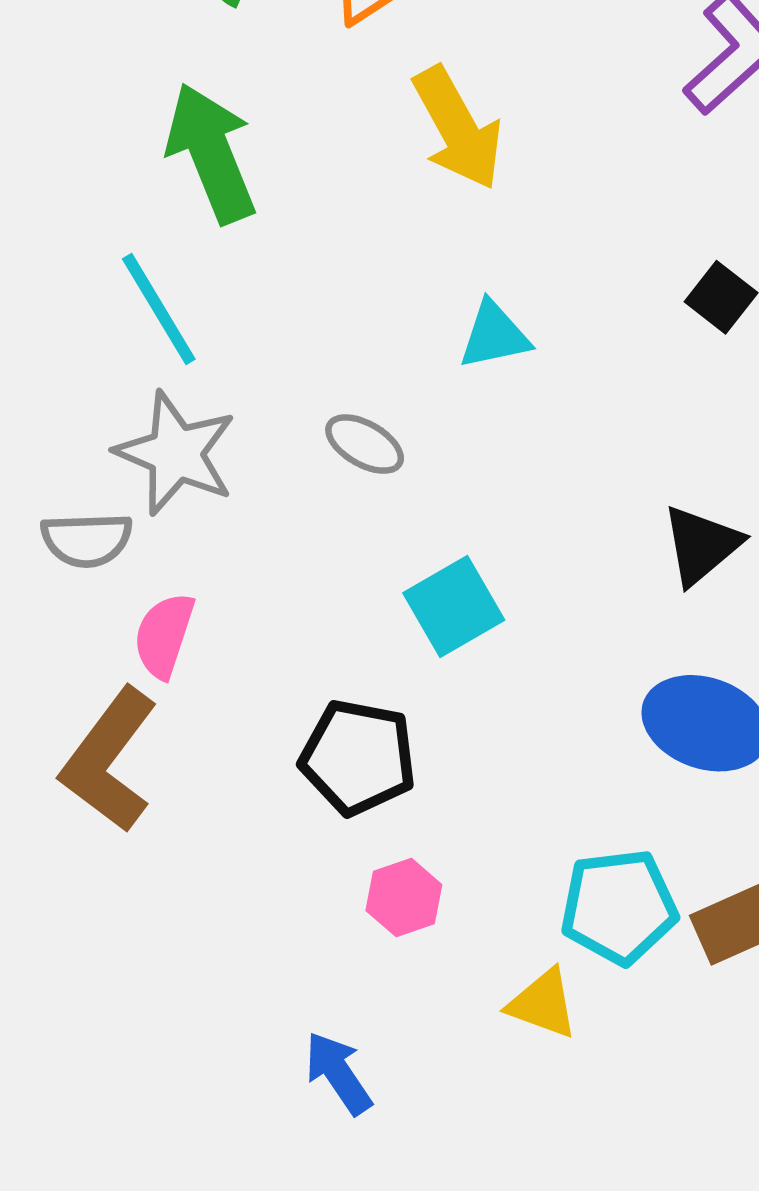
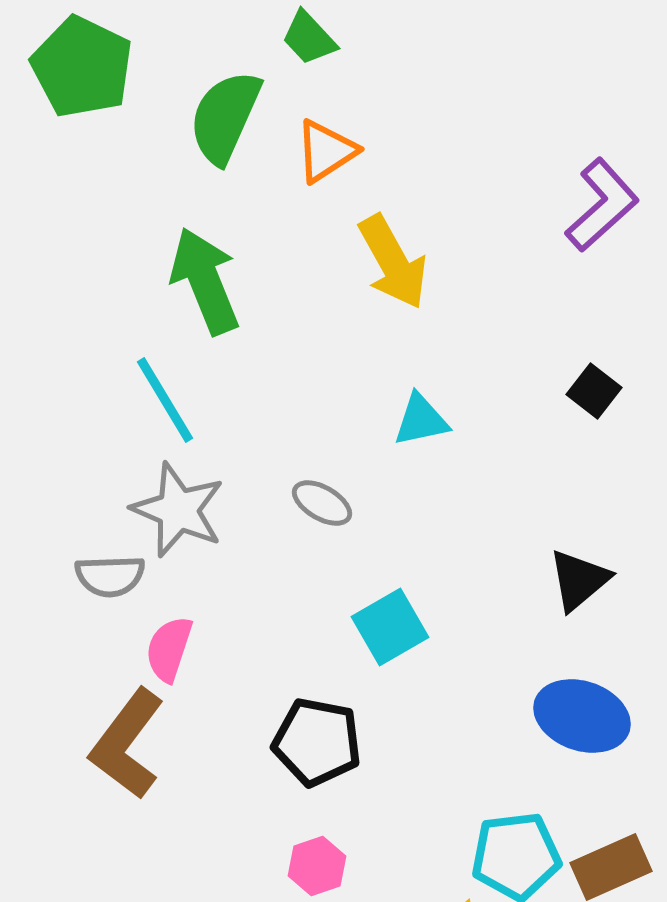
pink hexagon: (404, 898) -> (317, 866), moved

